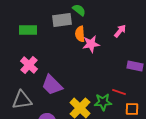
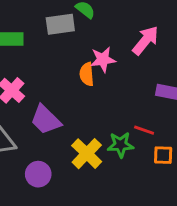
pink arrow: (120, 31) -> (145, 40), size x1.5
orange semicircle: (80, 34) -> (87, 74), moved

